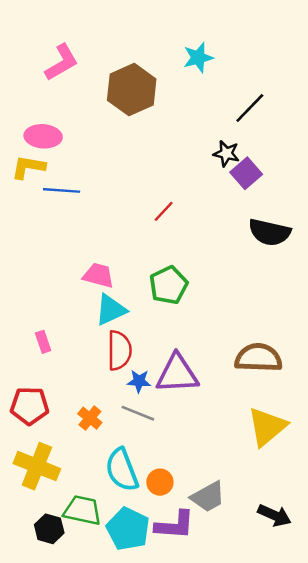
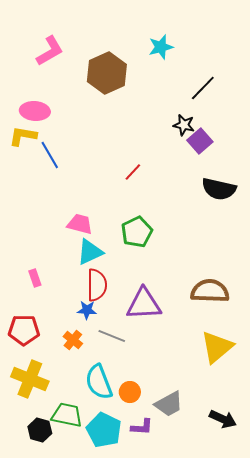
blue line: (62, 190) -> (50, 155), turned 56
blue star: (139, 381) -> (87, 310), moved
purple L-shape: (175, 525) -> (142, 427), size x0.7

